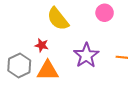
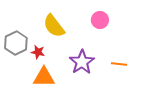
gray hexagon: (19, 66) -> (16, 43), moved

